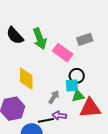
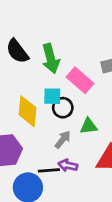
black circle: (77, 76) -> (63, 108), moved
cyan square: (72, 85) -> (52, 96), moved
green triangle: (78, 96) -> (89, 126), moved

